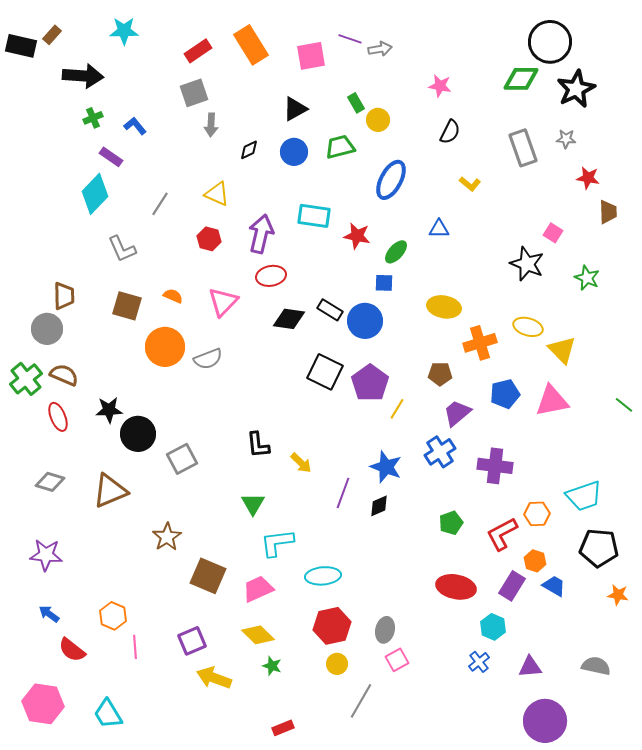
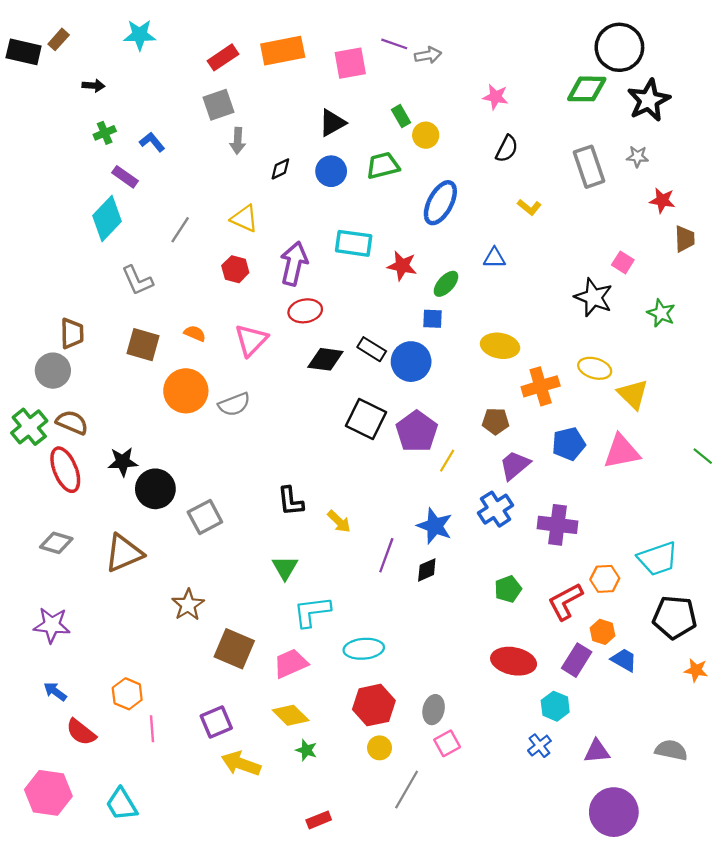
orange rectangle: (251, 45) -> (283, 51), turned -69
black arrow: (83, 76) -> (93, 86), size x0.5
red ellipse: (58, 417) -> (65, 470), size x1.4

